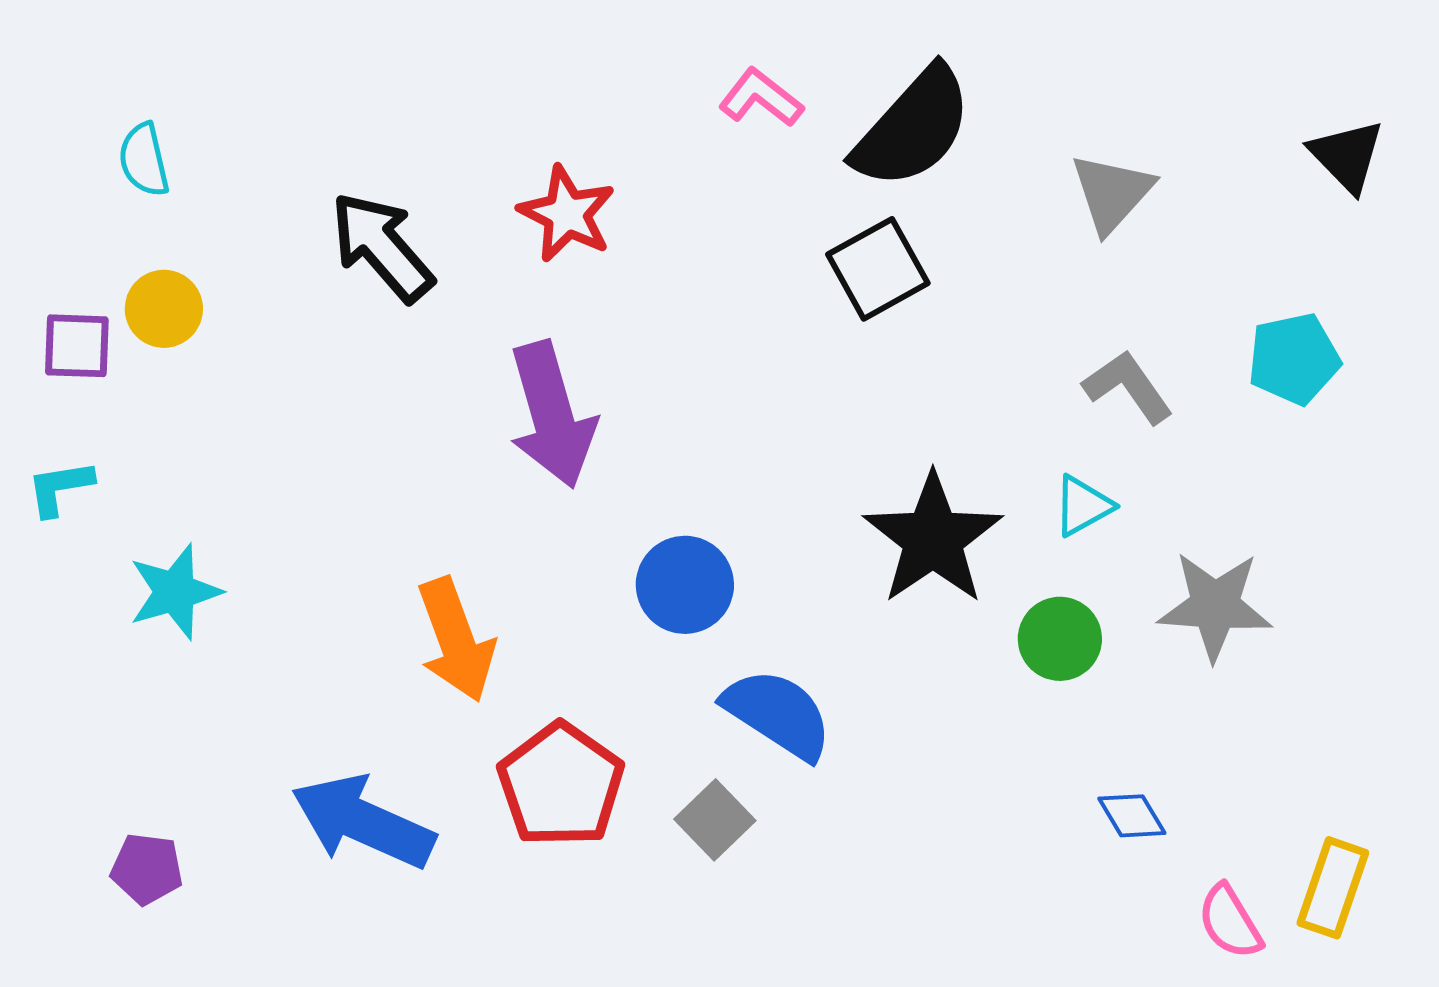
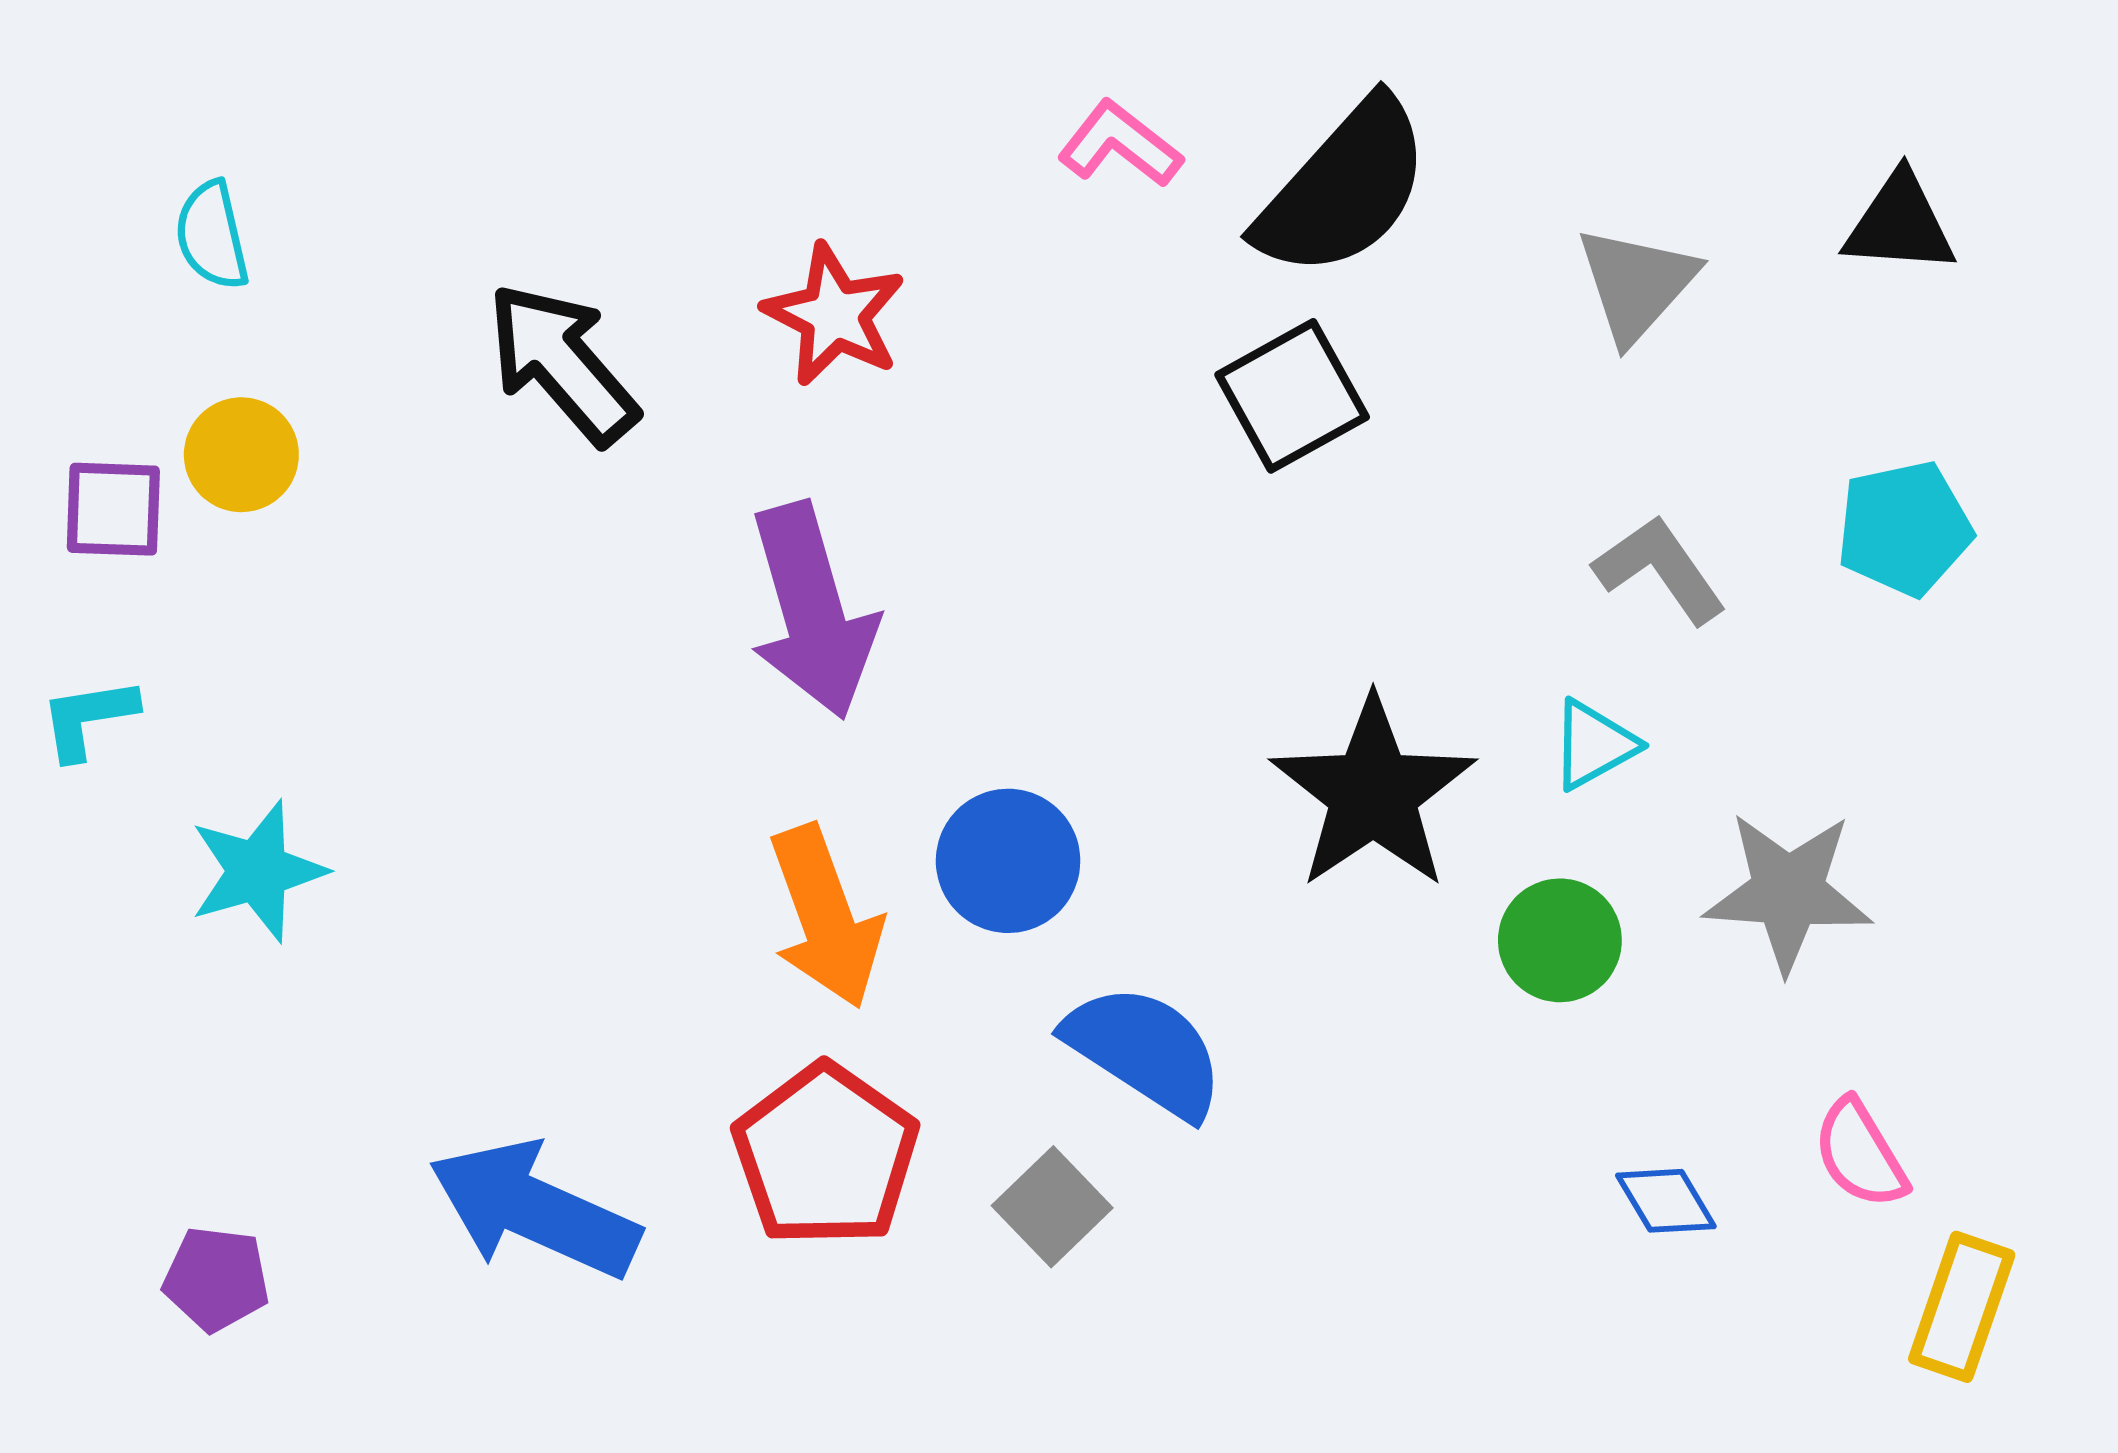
black triangle: (1347, 156) -> (1900, 224), moved, turned -42
orange arrow: (456, 640) -> (826, 917), moved
pink semicircle: (1230, 922) -> (1860, 1154), moved

